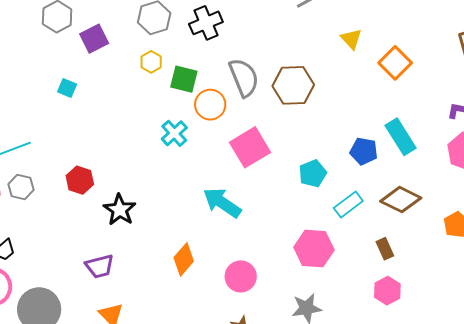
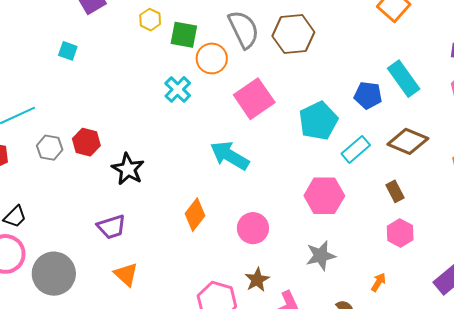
cyan pentagon: (313, 173) -> (318, 121), size x1.4
gray hexagon: (21, 187) -> (50, 148), moved

